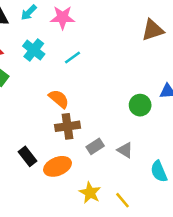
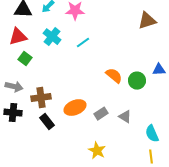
orange semicircle: (59, 99) -> (114, 76), moved
brown cross: (68, 126) -> (41, 98), moved
orange ellipse: (57, 166) -> (75, 108), moved
yellow line: (123, 200) -> (151, 157), moved, turned 32

